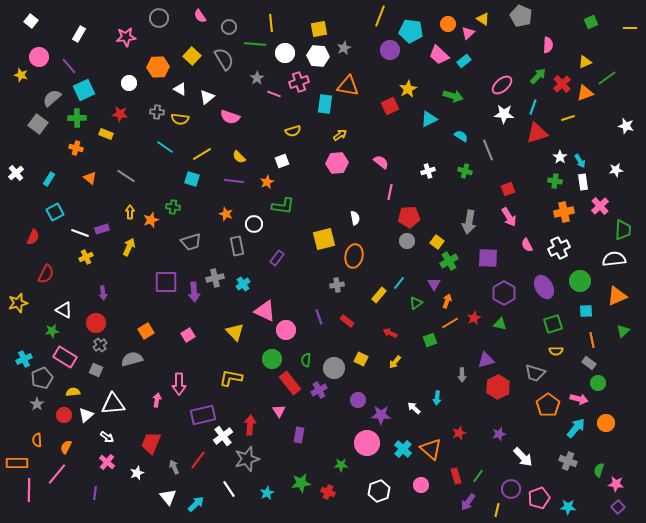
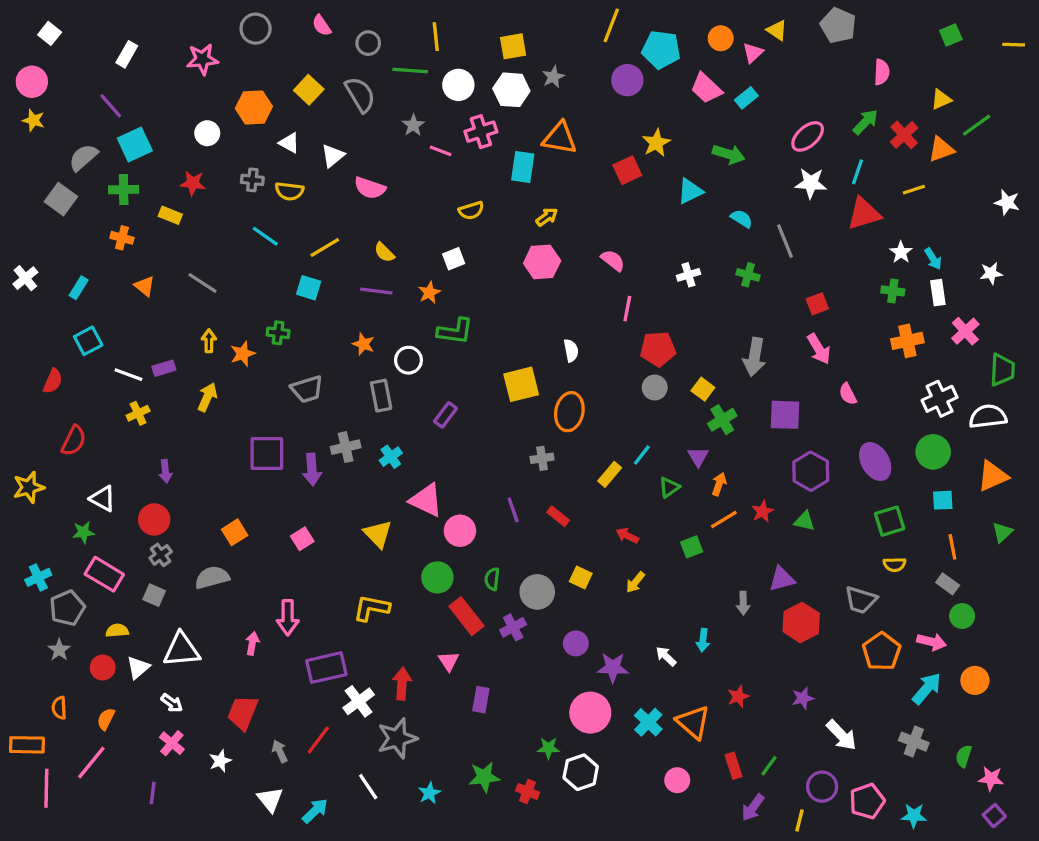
pink circle: (39, 57) -> (32, 82), moved
white cross: (559, 248) -> (940, 399), moved
white hexagon: (379, 491) -> (581, 772), moved

